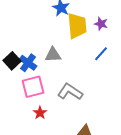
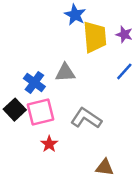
black square: (12, 61) -> (15, 110), moved

